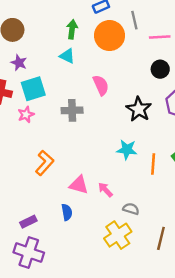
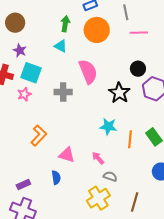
gray line: (134, 20) -> (126, 12), moved
black circle: (160, 69) -> (138, 69), moved
pink semicircle: (101, 85) -> (88, 72), size x1.4
cyan square: (33, 89) -> (31, 73), turned 35
pink arrow: (105, 190) -> (98, 158), moved

